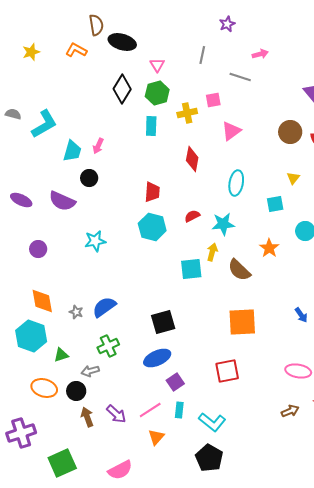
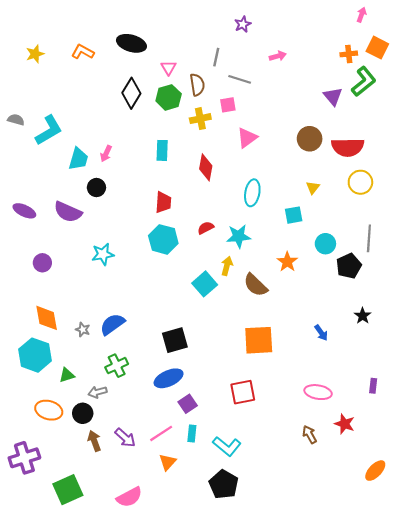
brown semicircle: (96, 25) -> (197, 85), moved
gray line: (240, 77) -> (240, 79), moved
cyan rectangle: (151, 126) -> (162, 150), moved
cyan square: (191, 269) -> (205, 284), turned -35
brown arrow: (290, 411) -> (310, 435), turned -96

